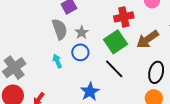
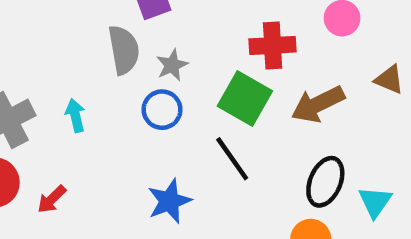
green square: (115, 42) -> (245, 99), turned -35
cyan arrow: (57, 61) -> (75, 115), moved

